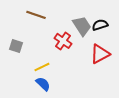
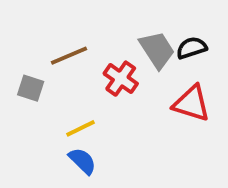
brown line: (36, 15) -> (69, 56), moved, turned -42
red triangle: (100, 54) -> (192, 103), turned 45

